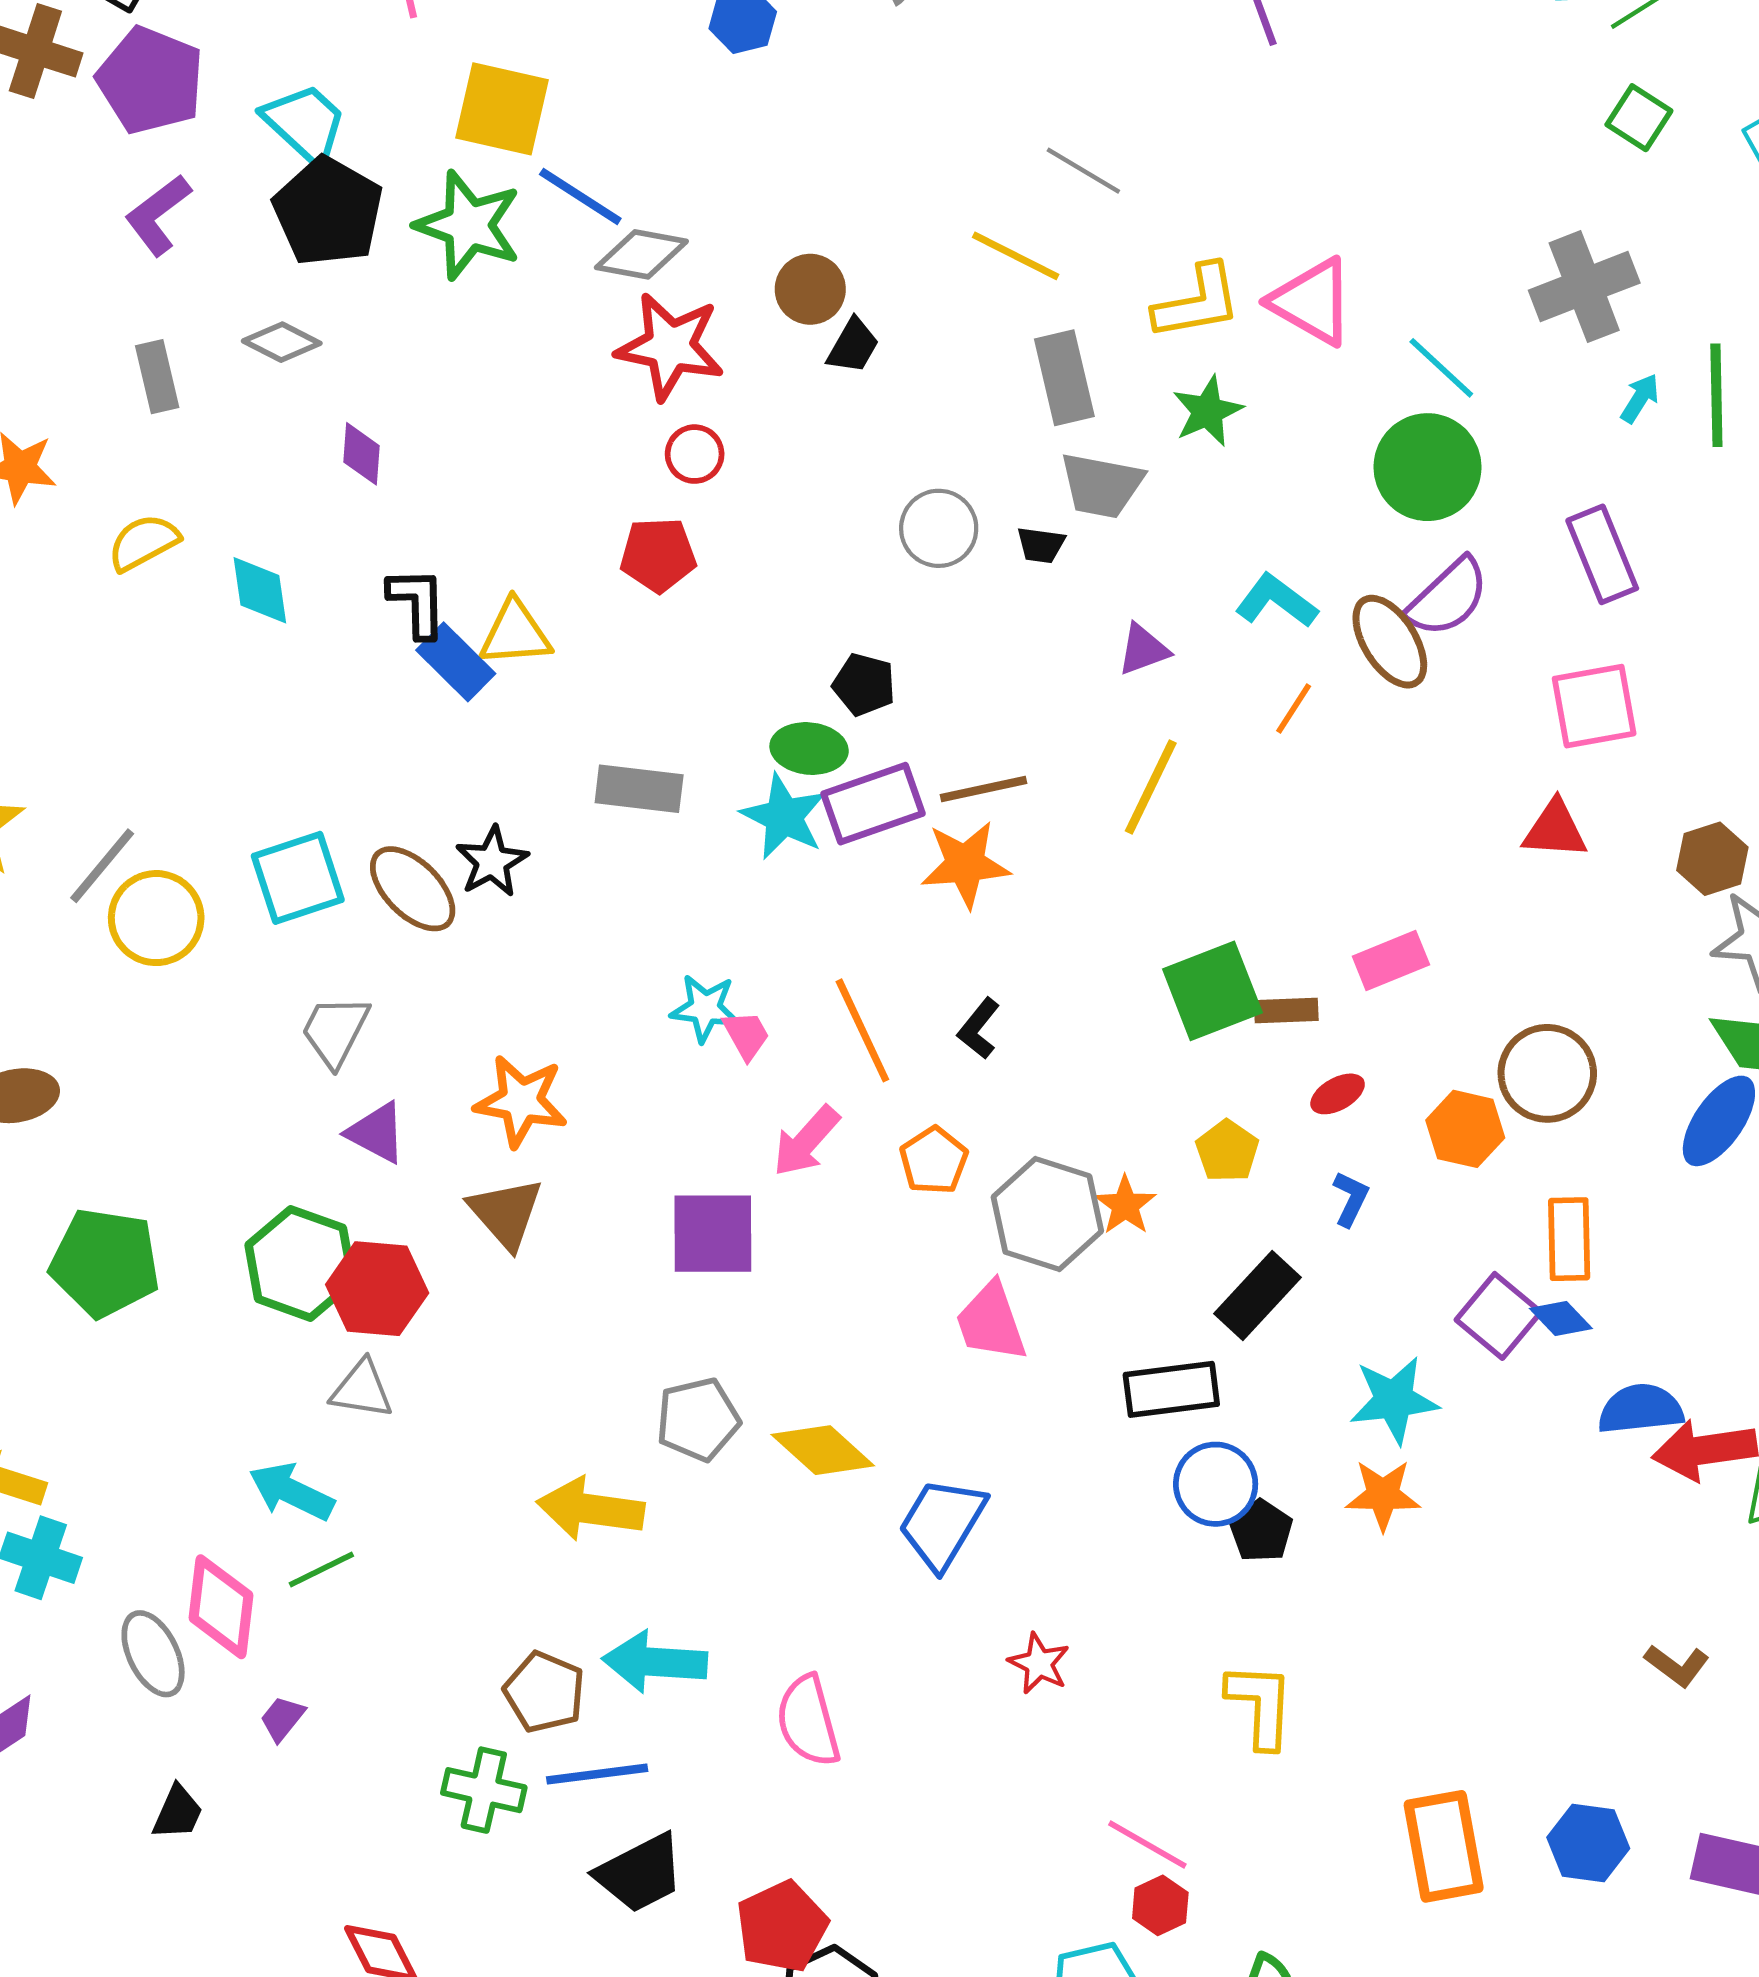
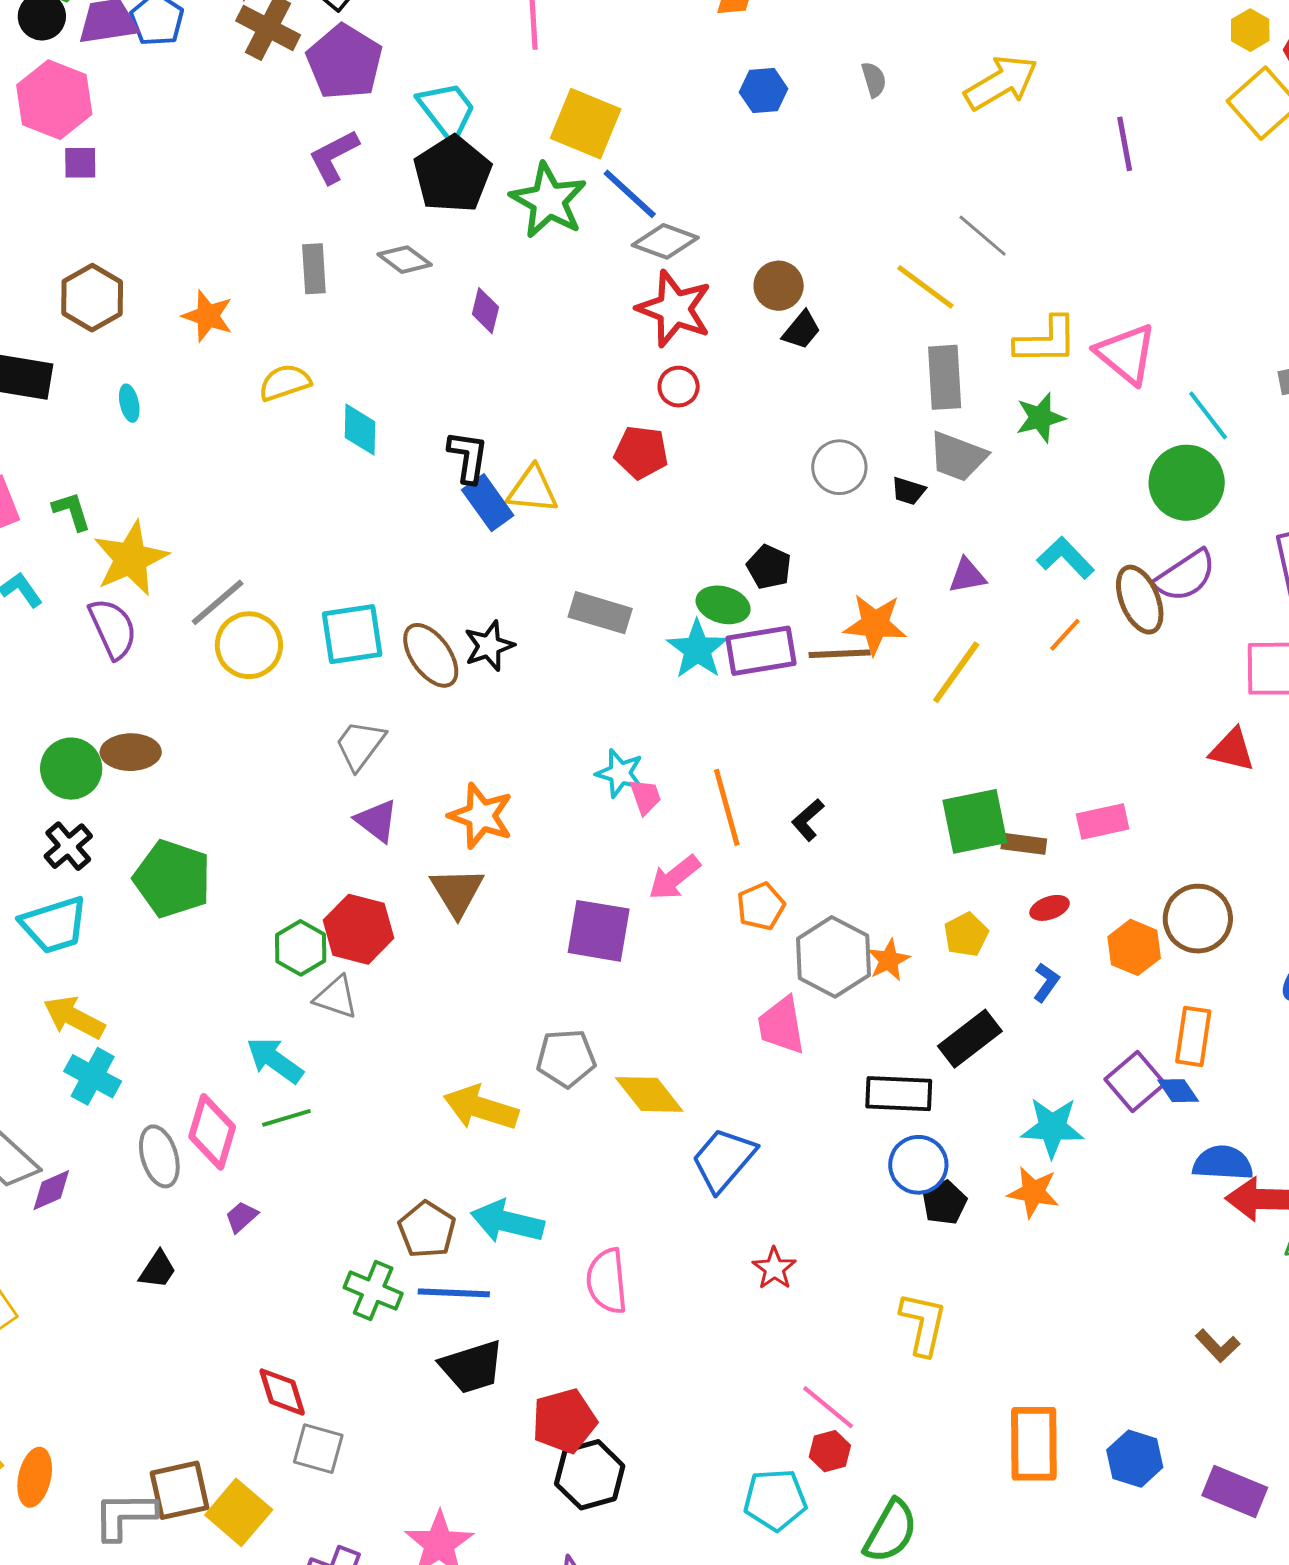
purple diamond: (361, 454) -> (485, 311), moved
orange star: (965, 864) -> (875, 624), moved
green hexagon: (301, 1263) -> (301, 948), moved, size x0.7

